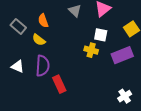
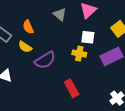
purple semicircle: (43, 66) -> (45, 60), moved, turned 60
red rectangle: (59, 84) -> (72, 88), moved

